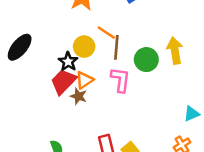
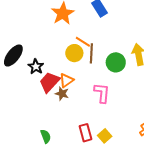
yellow circle: (84, 47) -> (74, 53), moved
black star: (68, 62) -> (36, 67), moved
pink L-shape: (120, 80) -> (102, 93), moved

